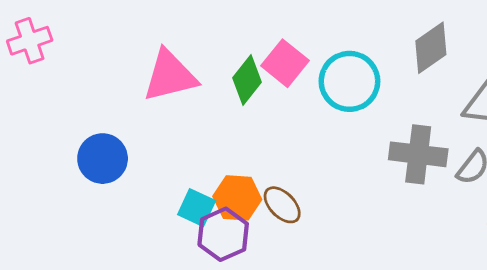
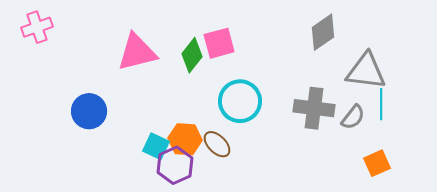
pink square: (285, 63) -> (219, 43), turned 36
cyan circle: (349, 81) -> (240, 101), moved

